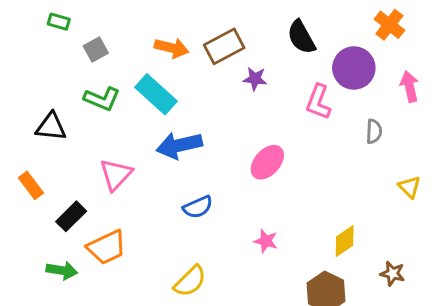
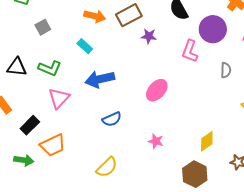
gray square: (96, 49) -> (43, 27), moved
cyan rectangle: (156, 94) -> (85, 46), size x0.6
green L-shape: (102, 99) -> (50, 68), moved

